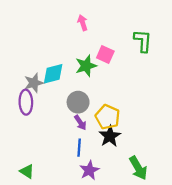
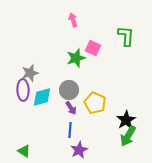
cyan diamond: (53, 74) -> (42, 97), moved
black star: (110, 136) -> (126, 120), moved
green arrow: (138, 168) -> (128, 136), moved, turned 60

